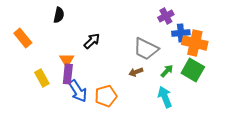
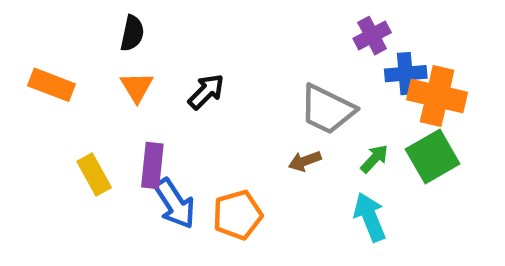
orange rectangle: (23, 38) -> (52, 85), turned -30
orange triangle: (67, 60) -> (137, 87), moved
green square: (193, 70) -> (433, 157), turned 30

